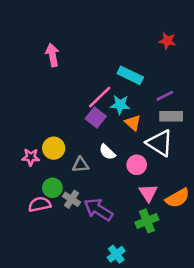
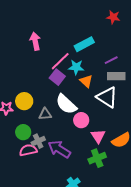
pink arrow: (52, 55) -> (35, 41), moved
cyan rectangle: (130, 75) -> (84, 44), turned -54
white semicircle: (107, 152) -> (66, 104), size x1.6
pink circle: (137, 165) -> (81, 120), moved
gray cross: (72, 199) -> (38, 141), turned 32
pink semicircle: (40, 204) -> (28, 150), moved

